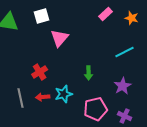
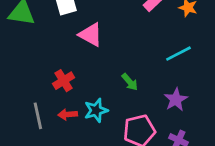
pink triangle: (60, 38) -> (91, 35), turned -42
green arrow: (89, 73) -> (130, 82), turned -40

